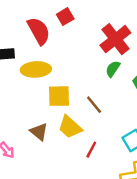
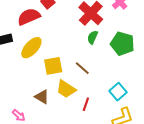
red semicircle: (39, 31) -> (29, 17), turned -75
yellow ellipse: (36, 69) -> (31, 48), turned -35

